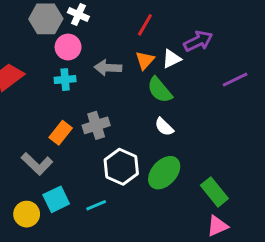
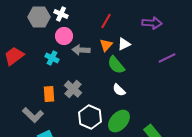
purple arrow: (198, 41) -> (152, 23), moved, turned 30
pink circle: (68, 47) -> (64, 36), moved
cyan cross: (65, 80) -> (52, 58), turned 32
gray cross: (96, 125) -> (73, 89), turned -30
orange rectangle: (61, 133) -> (49, 94), turned -42

